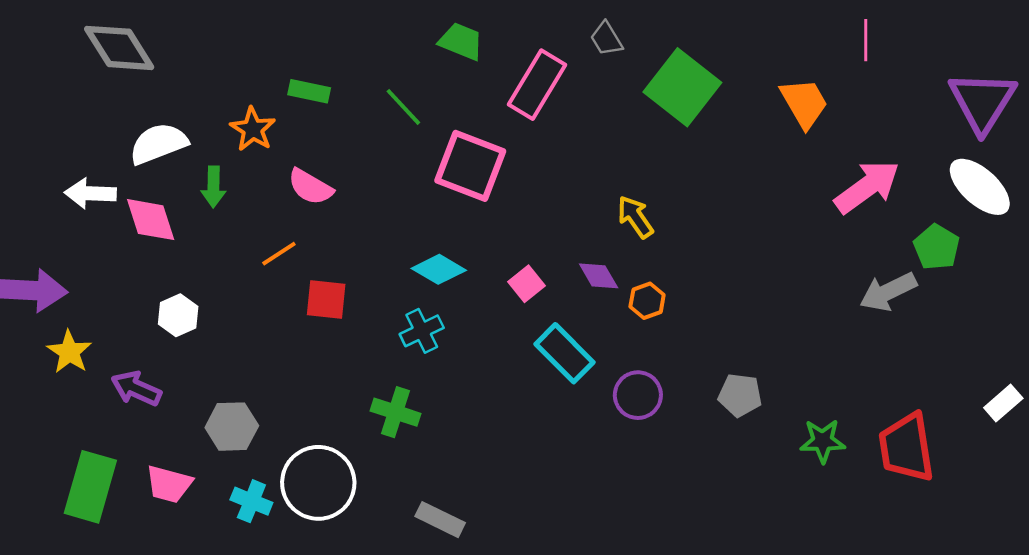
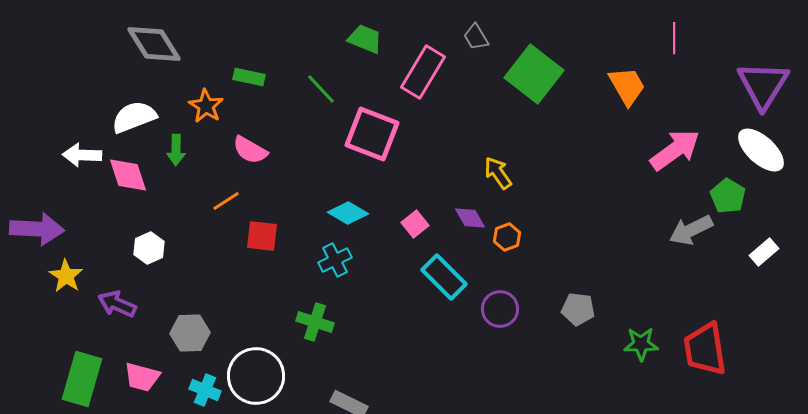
gray diamond: (119, 48) -> (154, 44), moved
white rectangle: (1003, 403) -> (764, 252), moved

